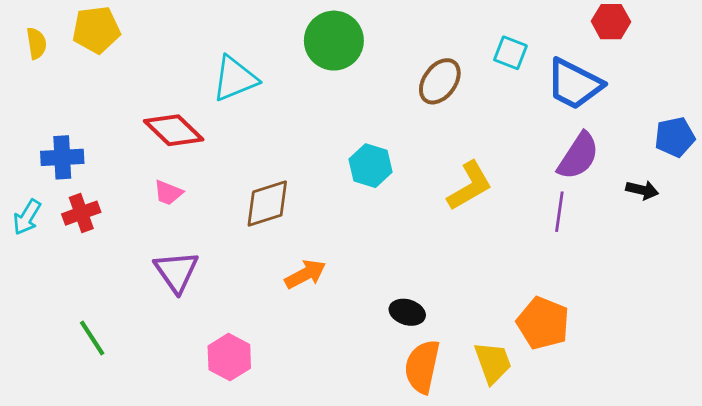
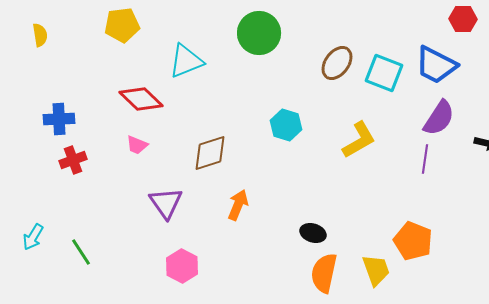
yellow pentagon: (96, 30) -> (122, 25), moved
cyan square: (510, 53) -> (384, 73), moved, size x1.5
cyan arrow: (27, 217) -> (33, 237), moved
purple triangle: (176, 271) -> (166, 203), moved
orange arrow: (305, 274) -> (238, 205), turned -40

